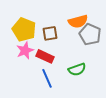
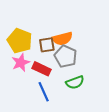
orange semicircle: (78, 21) -> (62, 39), moved
gray pentagon: (90, 34) -> (66, 56), moved

